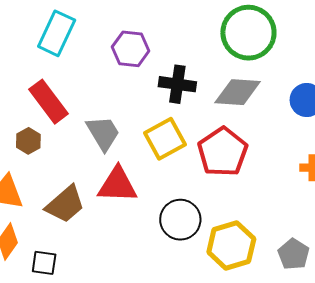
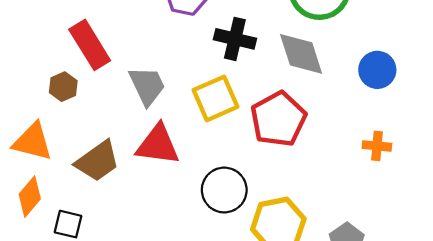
gray diamond: (238, 92) -> (301, 54), turned 63

